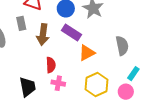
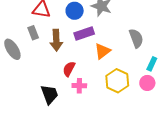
purple rectangle: (71, 32) -> (84, 34), turned -42
red semicircle: (51, 65) -> (69, 69), turned -140

